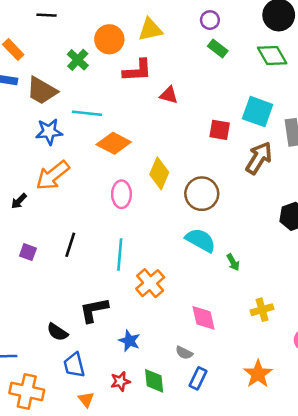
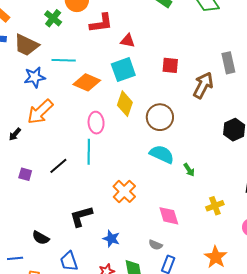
cyan square: (258, 112) -> (123, 70), moved, turned -35
black line: (70, 245) -> (58, 166), turned 36
cyan line: (120, 255) -> (89, 152), moved
black semicircle: (57, 332) -> (41, 238), moved

